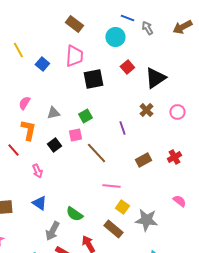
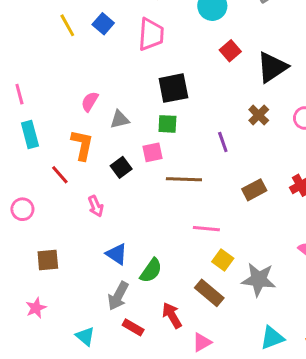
blue square: (42, 64) -> (103, 24), moved
black square: (93, 79) -> (173, 88), moved
pink semicircle: (24, 103) -> (90, 102), moved
green square: (85, 116) -> (167, 124), turned 32
brown line: (96, 153) -> (184, 179), turned -45
blue triangle: (39, 203) -> (117, 254), moved
green semicircle: (74, 214) -> (151, 271), turned -90

